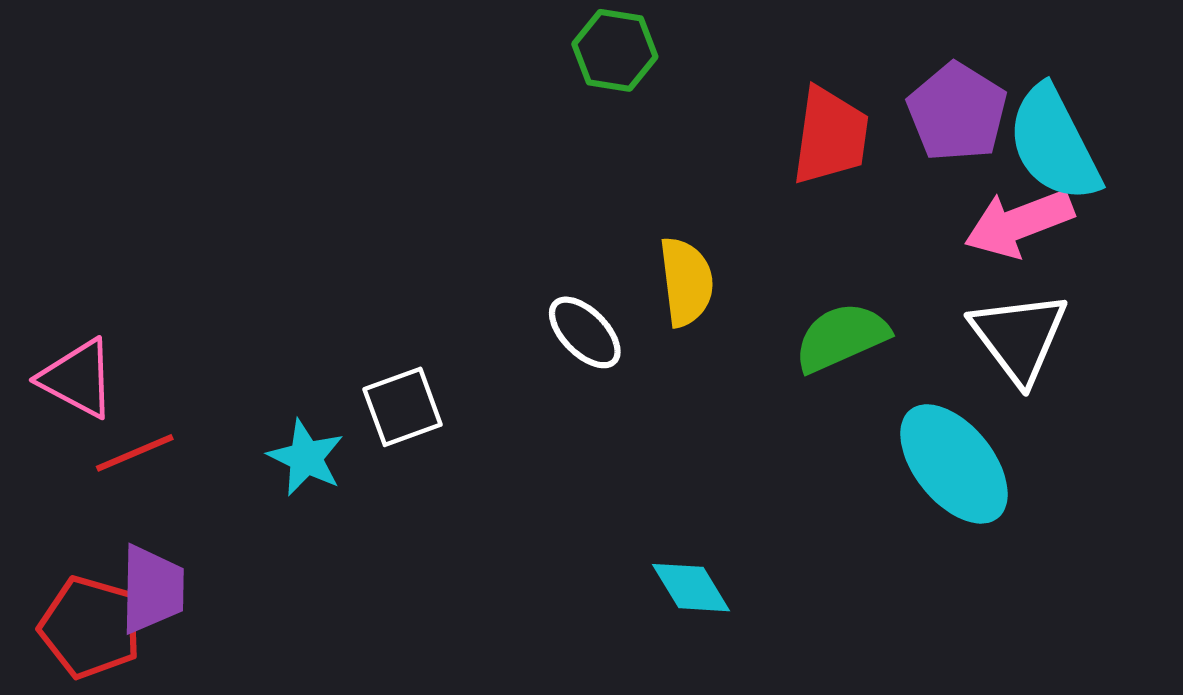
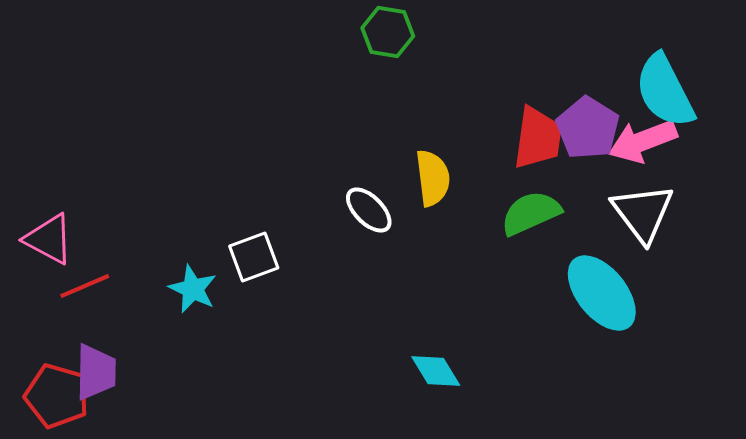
purple pentagon: (957, 112) -> (588, 128), moved
red trapezoid: (830, 136) -> (538, 138), moved

